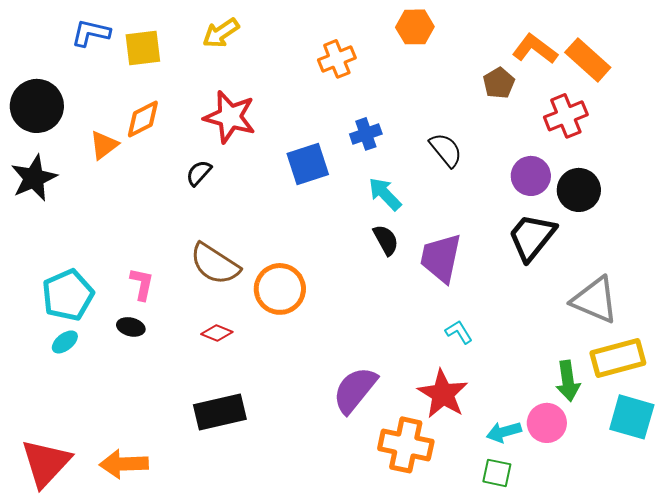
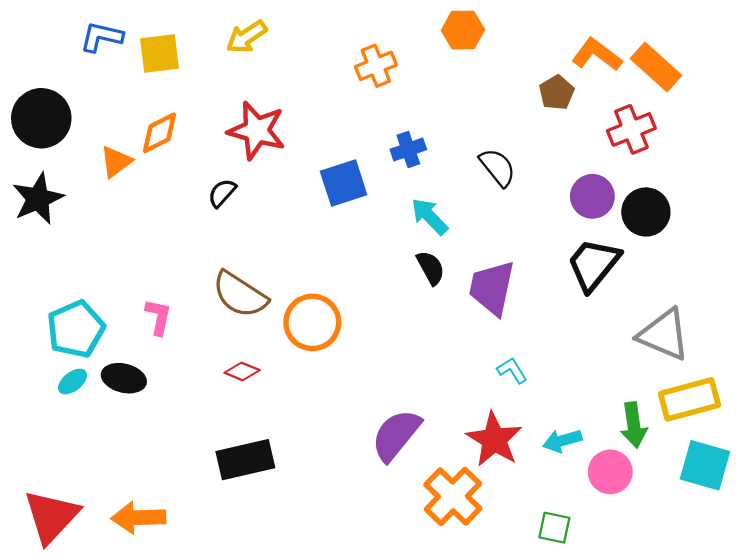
black ellipse: (131, 327) -> (124, 378), moved, size x1.4
cyan arrow: (504, 432) -> (562, 441), moved
orange cross: (406, 445) -> (453, 496), turned 32

